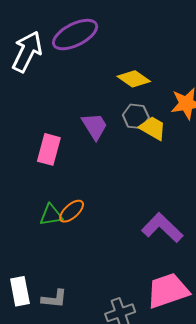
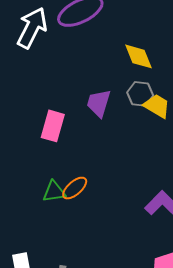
yellow diamond: (134, 79) -> (139, 56), turned 32
purple trapezoid: (95, 126) -> (99, 103), turned -132

